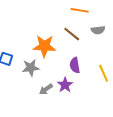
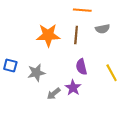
brown line: (72, 34) -> (76, 35), turned 60
orange star: (44, 46) -> (48, 35), moved

